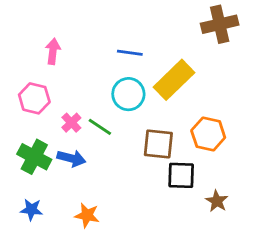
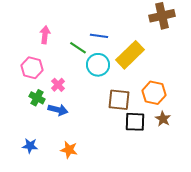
green line: (100, 127) -> (78, 48), moved
green cross: (34, 157) -> (37, 98), moved, size x0.7
brown star: (217, 201) -> (163, 119), moved

